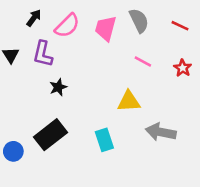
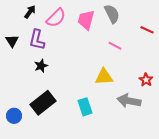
red line: (180, 26) -> (147, 30), moved
red star: (183, 68) -> (146, 80), moved
black star: (58, 87) -> (41, 66), moved

